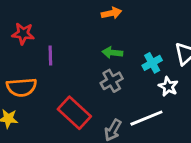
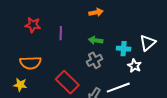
purple line: (50, 56) -> (61, 33), moved
cyan cross: (152, 63) -> (124, 49), turned 32

